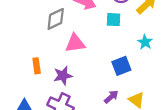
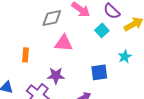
cyan square: (113, 20) -> (102, 30), turned 32
purple star: (63, 76) -> (56, 76), moved

